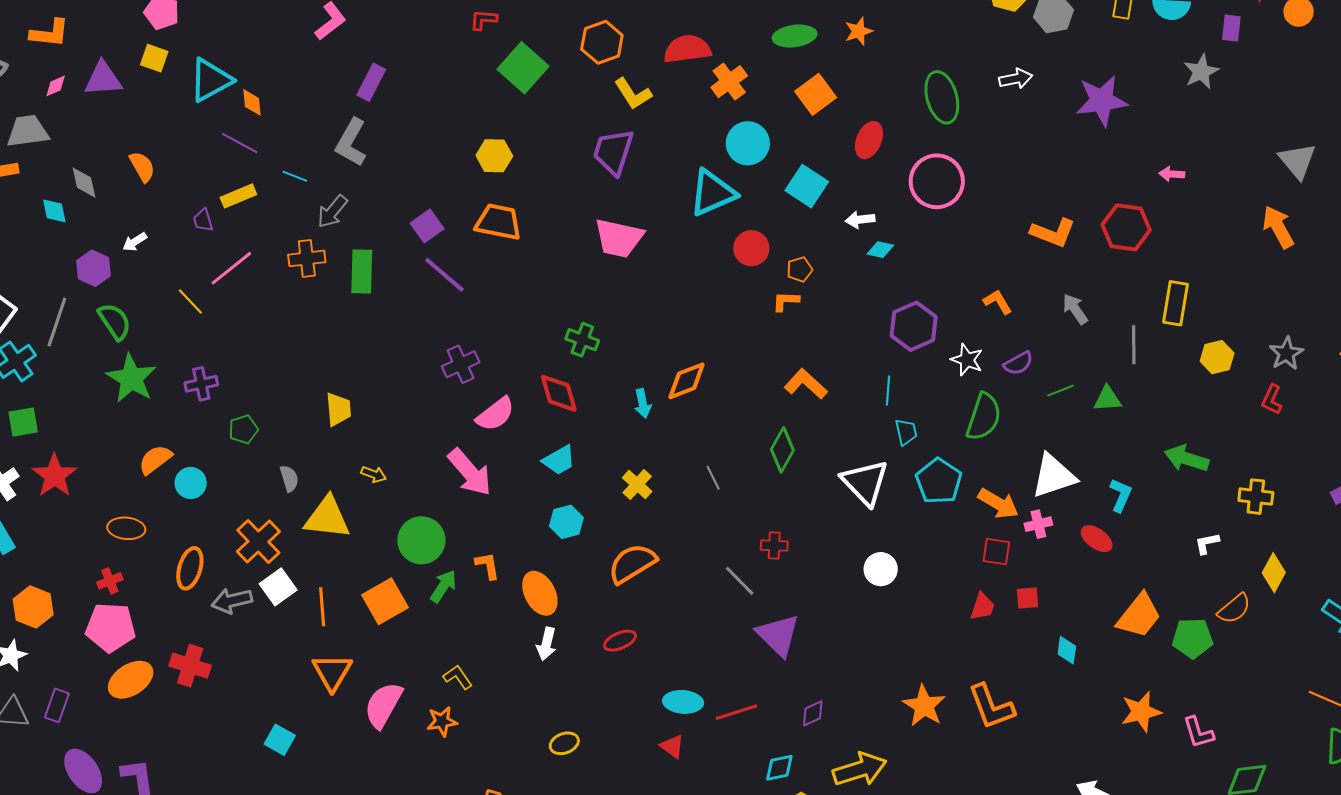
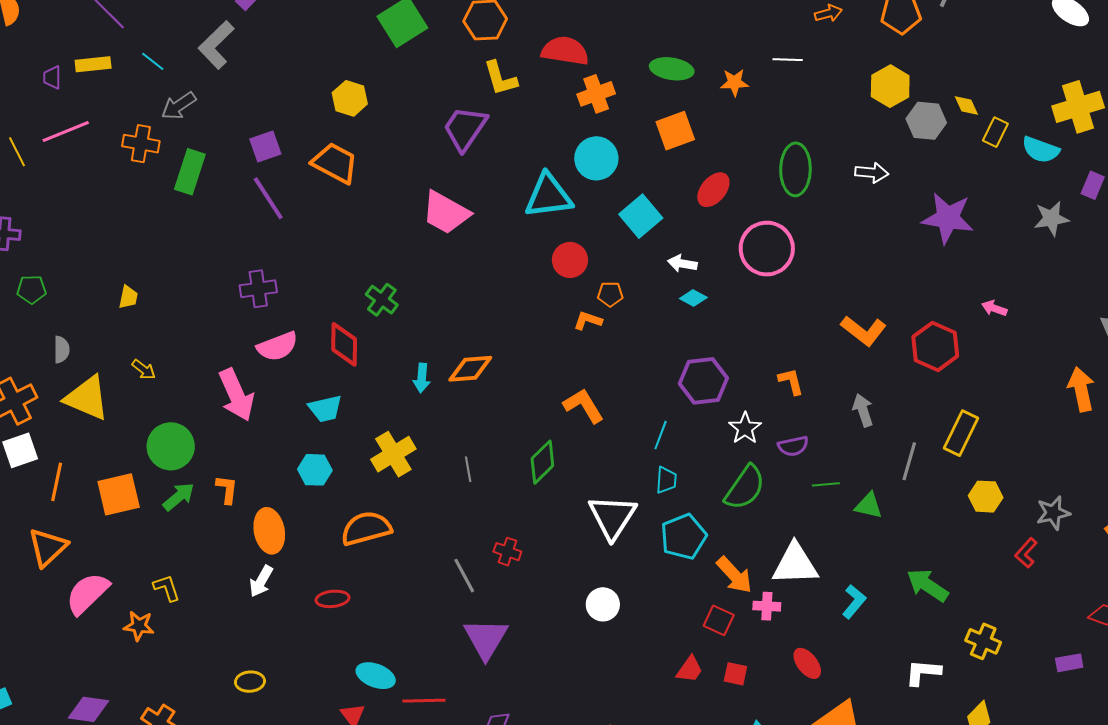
yellow trapezoid: (338, 409) -> (128, 297), size x0.7
yellow cross: (637, 485) -> (393, 454), size x1.4
red ellipse: (1097, 539) -> (807, 663), moved
white L-shape: (1207, 543) -> (923, 672), size x1.4

